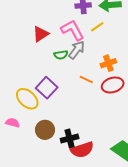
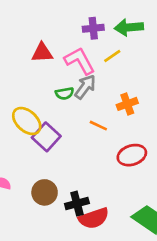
red triangle: (41, 34) -> (42, 53), moved, turned 30
red ellipse: (113, 85) -> (132, 155), moved
yellow ellipse: (27, 99) -> (27, 121), moved

